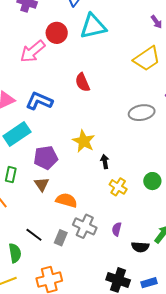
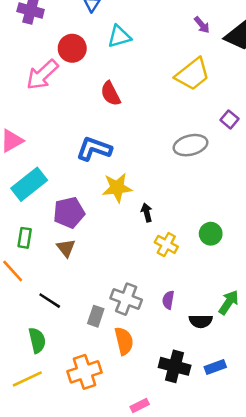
cyan triangle: (93, 26) -> (119, 36), size x0.7
red semicircle: (82, 82) -> (111, 94), moved
blue L-shape: (39, 101) -> (94, 149), moved
yellow star: (84, 141) -> (117, 188), turned -30
orange semicircle: (66, 200) -> (124, 341), moved, turned 65
black line: (34, 235) -> (50, 301), moved

